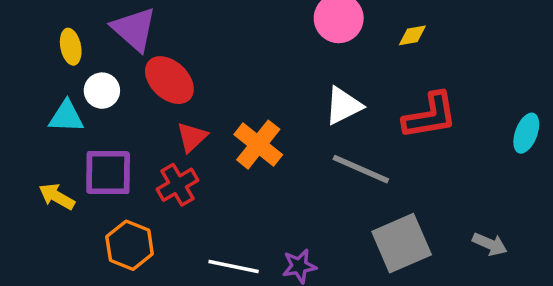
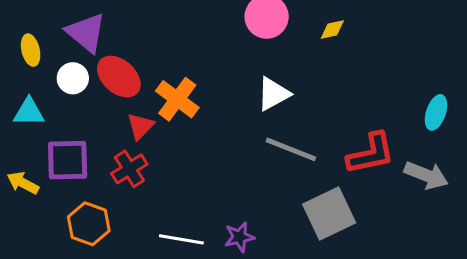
white circle: (102, 91) -> (73, 78), moved
red L-shape: (430, 116) -> (371, 154), moved
orange cross: (258, 145) -> (177, 99), moved
gray arrow: (490, 244) -> (426, 175), moved, size x1.4

